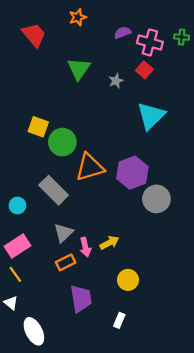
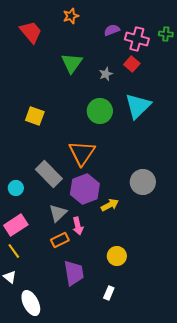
green circle: (62, 142) -> (100, 111), moved
orange triangle: (90, 167) -> (82, 153), turned -40
purple hexagon: (132, 173) -> (85, 189), moved
yellow arrow: (109, 243) -> (110, 205), moved

